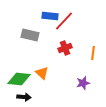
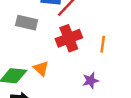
red cross: (65, 48) -> (69, 38), size x1.5

